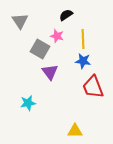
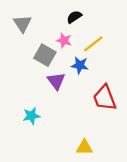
yellow line: (83, 39) -> (93, 44), turned 54
blue star: (83, 61) -> (80, 65), moved

